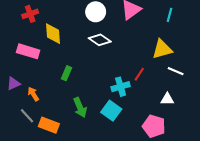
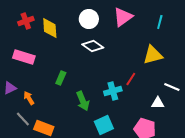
yellow diamond: (53, 34) -> (50, 28), moved
white line: (176, 71) -> (172, 87), moved
green arrow: (80, 107) -> (83, 101), moved
cyan square: (111, 111) -> (104, 125), moved, turned 30

